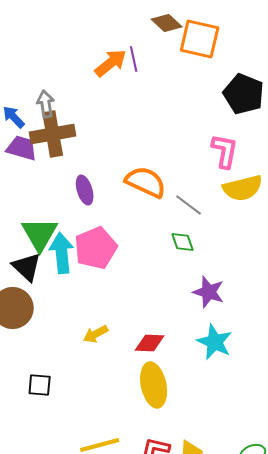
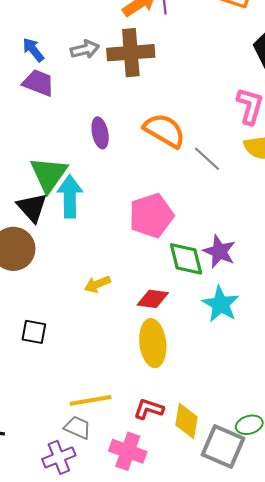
gray arrow: (46, 104) -> (85, 49), moved, turned 80
brown cross: (53, 134) -> (131, 53), moved
green diamond: (183, 242) -> (186, 259), moved, size x1.5
pink pentagon: (96, 248) -> (151, 216), moved

